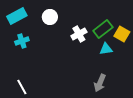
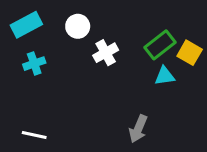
white cross: (79, 34) -> (106, 53), moved
gray arrow: (100, 83) -> (138, 129), moved
white line: (22, 87) -> (34, 135), turned -49

